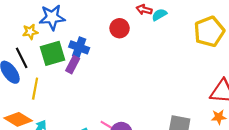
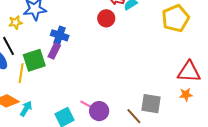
red circle: (120, 28) -> (106, 18), moved
green square: (53, 53) -> (34, 60), moved

